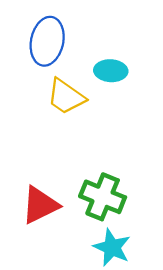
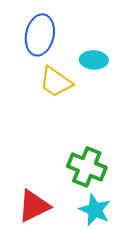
red triangle: (40, 205) -> (34, 206), moved

